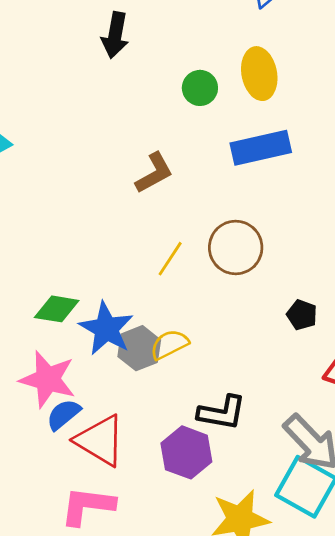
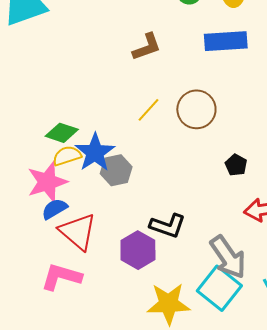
yellow semicircle: (169, 344) -> (67, 156), moved
pink star: (48, 379) -> (47, 182), turned 30

